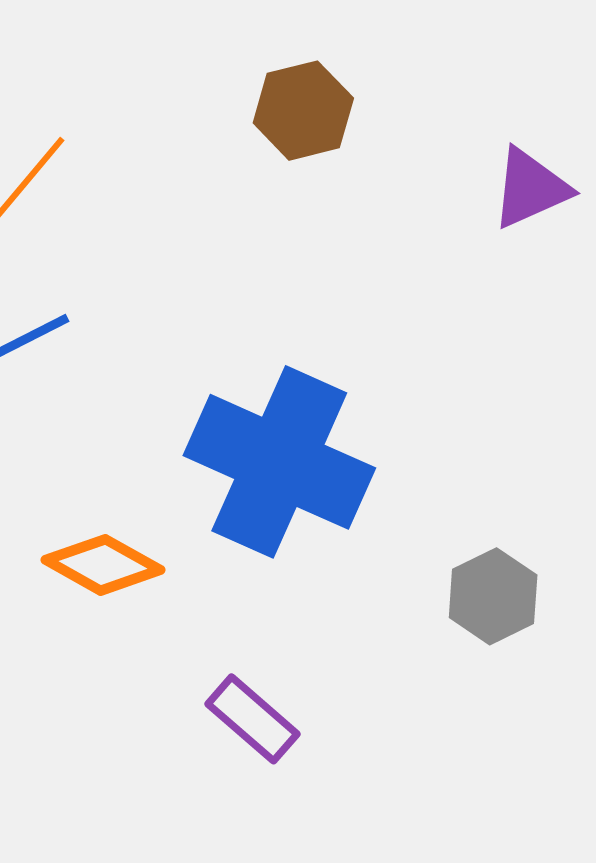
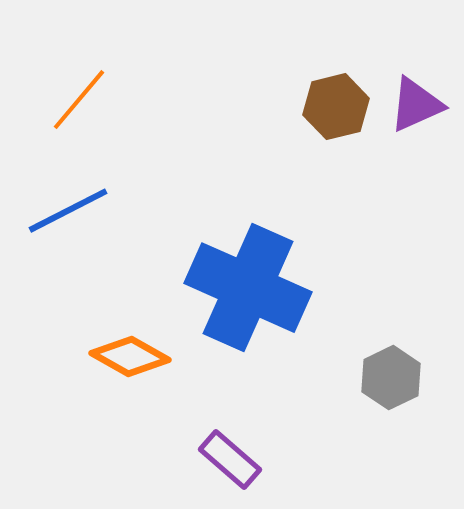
brown hexagon: (303, 111) -> (336, 107), moved

